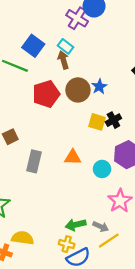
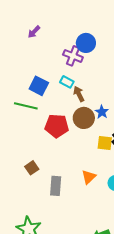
brown arrow: (63, 60) -> (79, 94), moved
red pentagon: (46, 94) -> (57, 126), turned 30
orange triangle: (73, 157) -> (89, 177), turned -35

